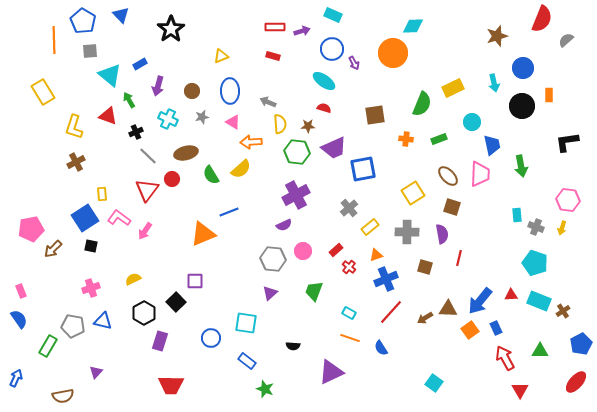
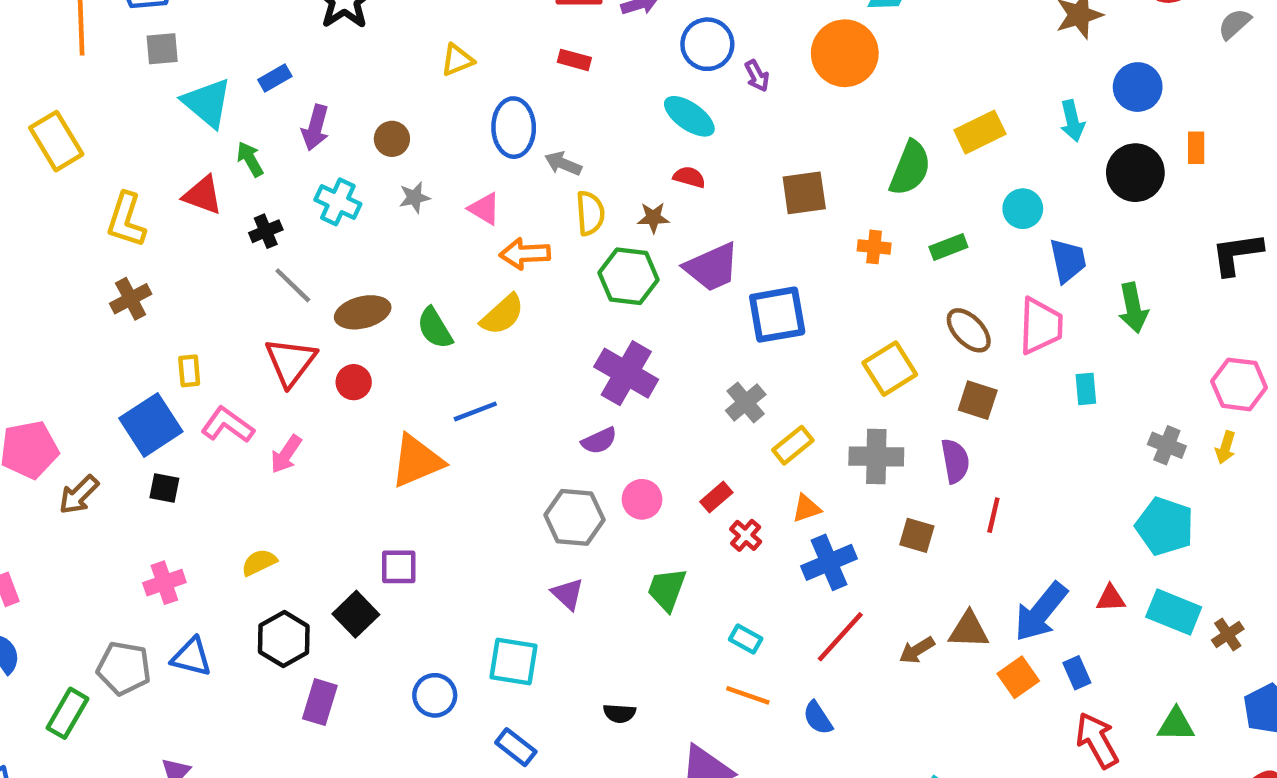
blue ellipse: (230, 91) -> (514, 128), moved
brown ellipse: (186, 153) -> (363, 312), moved
red circle: (172, 179) -> (354, 382), moved
purple cross: (296, 195) -> (626, 373), turned -32
cyan rectangle: (517, 215) -> (1086, 389), moved
purple triangle: (270, 293) -> (568, 594), turned -35

